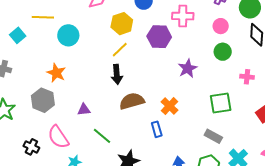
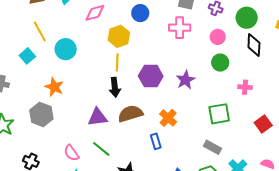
yellow line: (43, 17) -> (40, 31), turned 60
cyan square: (18, 35) -> (27, 56), moved
purple hexagon: (159, 37) -> (151, 76), moved
yellow line: (120, 50) -> (117, 62), turned -42
purple triangle: (84, 110) -> (98, 117), moved, size x1.5
pink semicircle: (58, 137) -> (71, 153), moved, size x0.7

